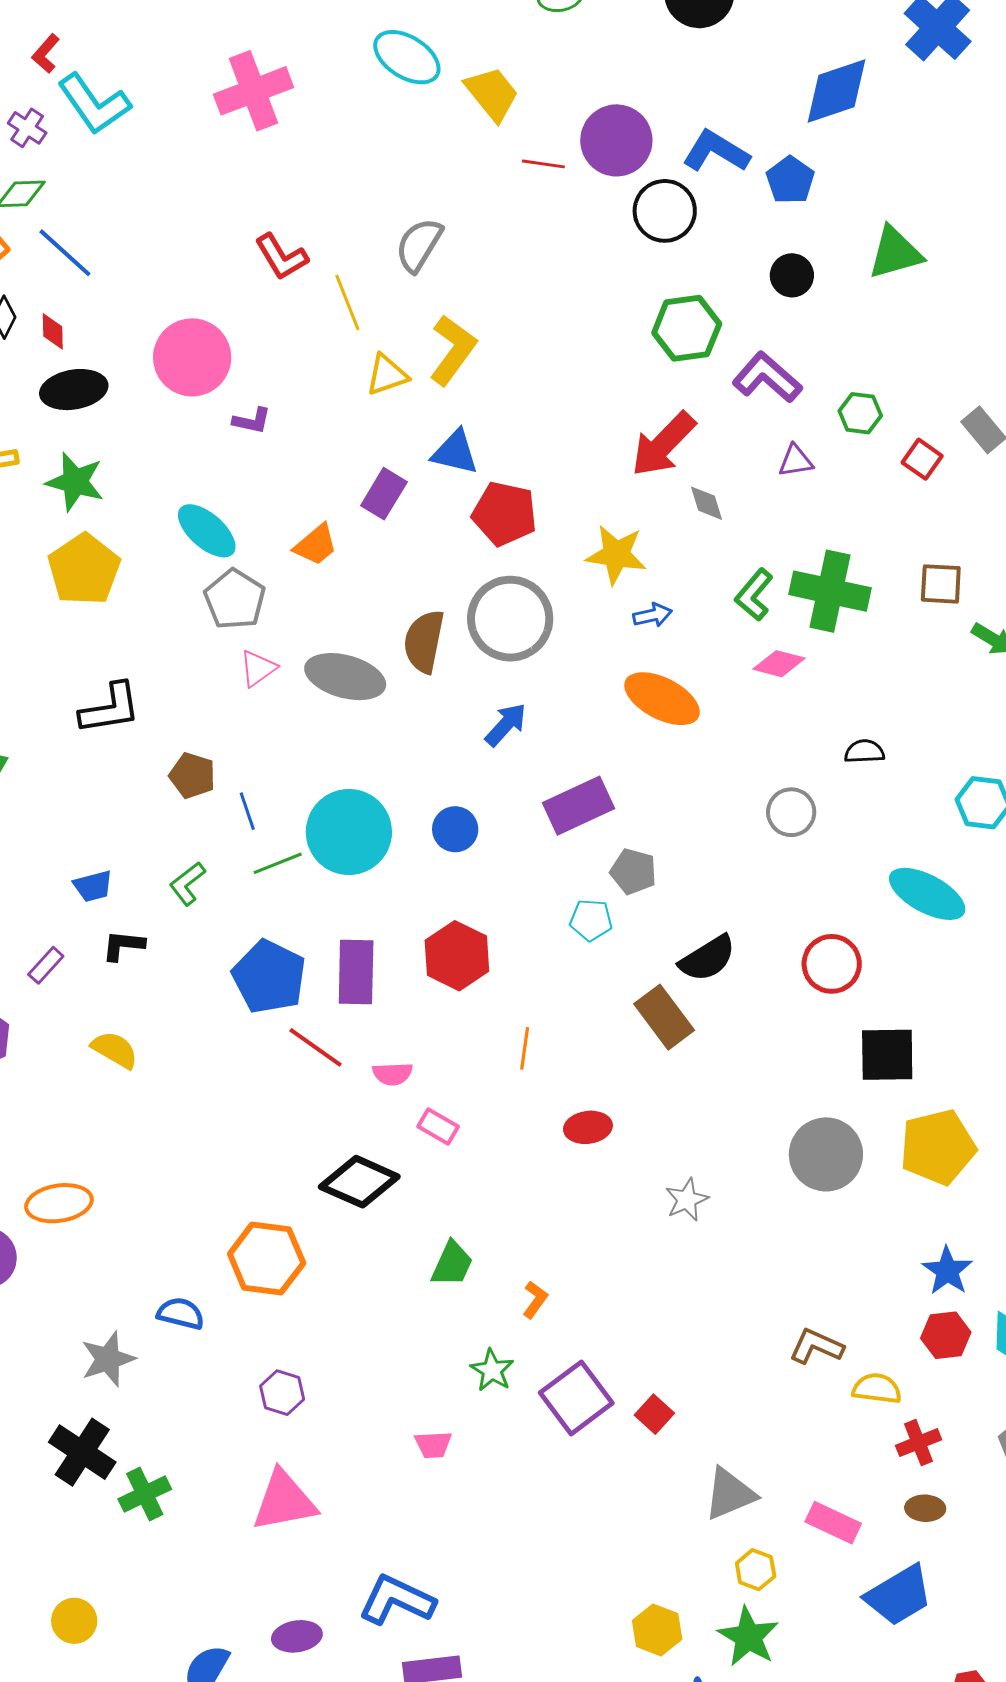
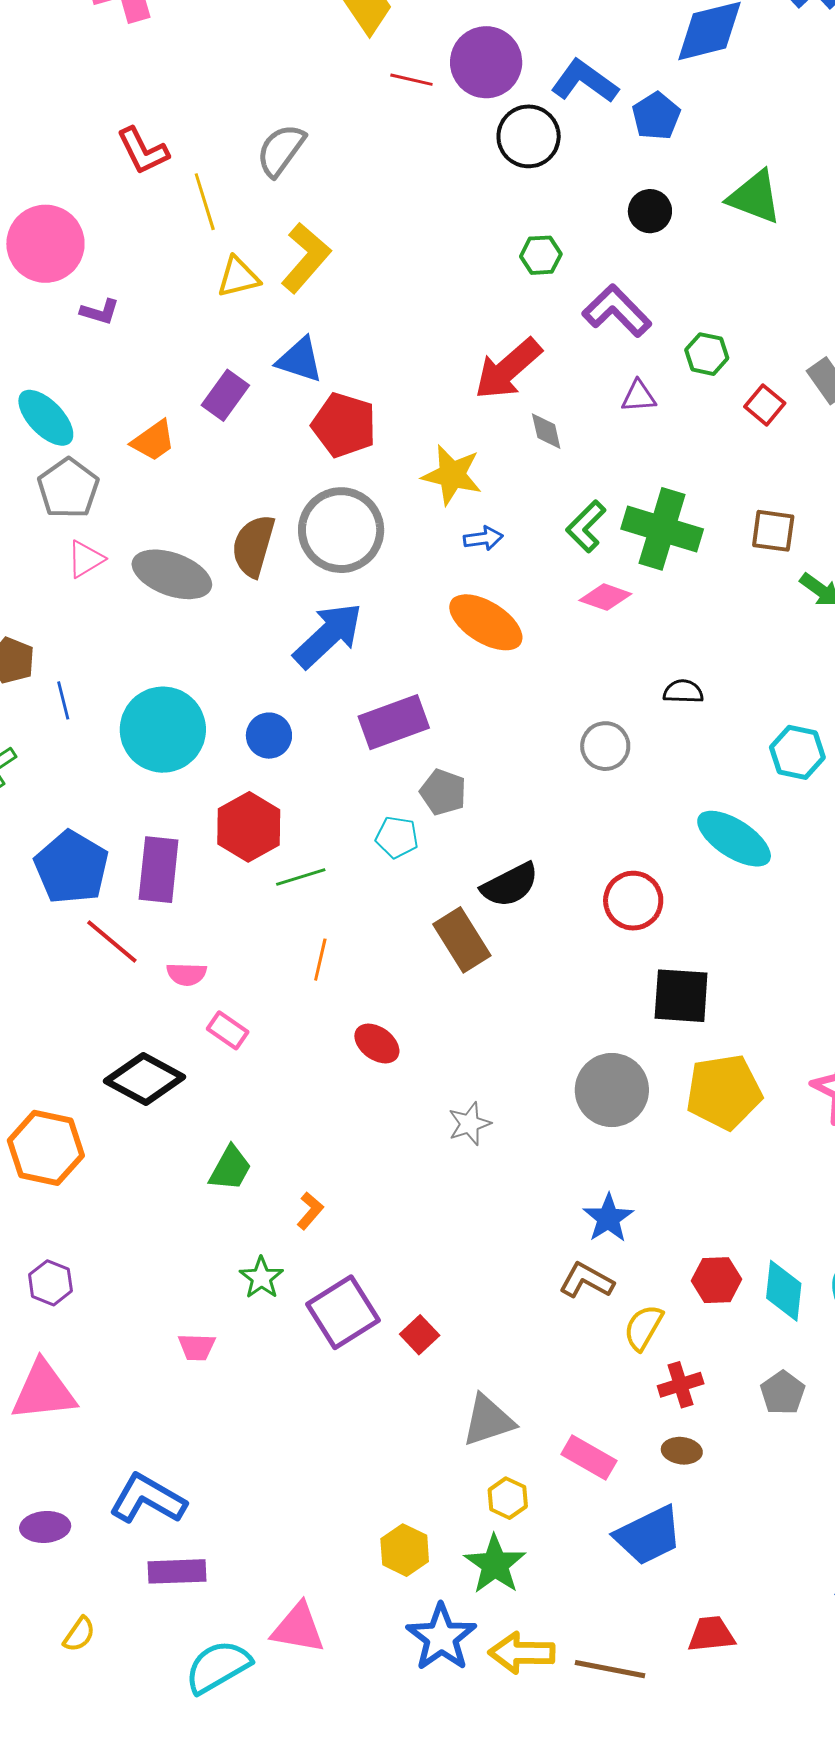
green triangle: (895, 253) -> (755, 197), turned 32
green hexagon: (687, 328) -> (541, 255), size x0.6
blue arrow: (506, 725) -> (328, 635), size x1.6
green line: (278, 863) -> (301, 877), moved
red hexagon: (457, 956) -> (249, 827), moved
red ellipse: (588, 1127) -> (377, 1044), turned 39
blue star: (947, 1271) -> (608, 1218), moved
yellow semicircle: (877, 1388) -> (643, 1327), turned -72

